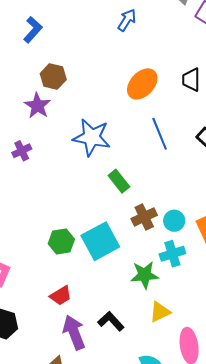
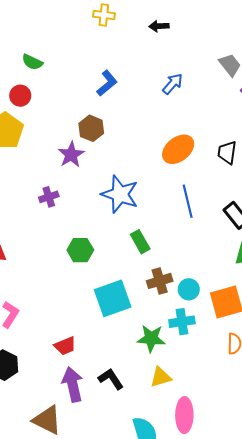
blue L-shape: (33, 30) -> (107, 83), moved
green hexagon: (61, 242) -> (80, 250), moved

